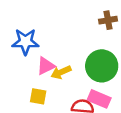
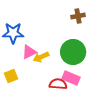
yellow square: (38, 96) -> (11, 76), moved, turned -32

